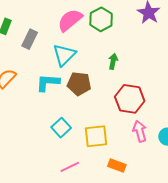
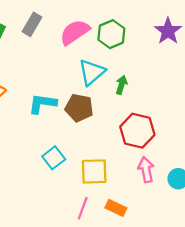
gray rectangle: (30, 39) -> (32, 24), moved
cyan triangle: (64, 55) -> (92, 72), moved
pink line: (70, 167) -> (83, 208), moved, turned -48

